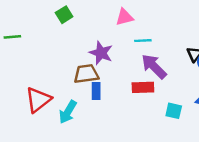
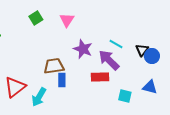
pink triangle: (124, 17) -> (67, 20), moved, turned -42
cyan line: (143, 41) -> (116, 44), moved, turned 32
purple star: (101, 53) -> (83, 49), moved

